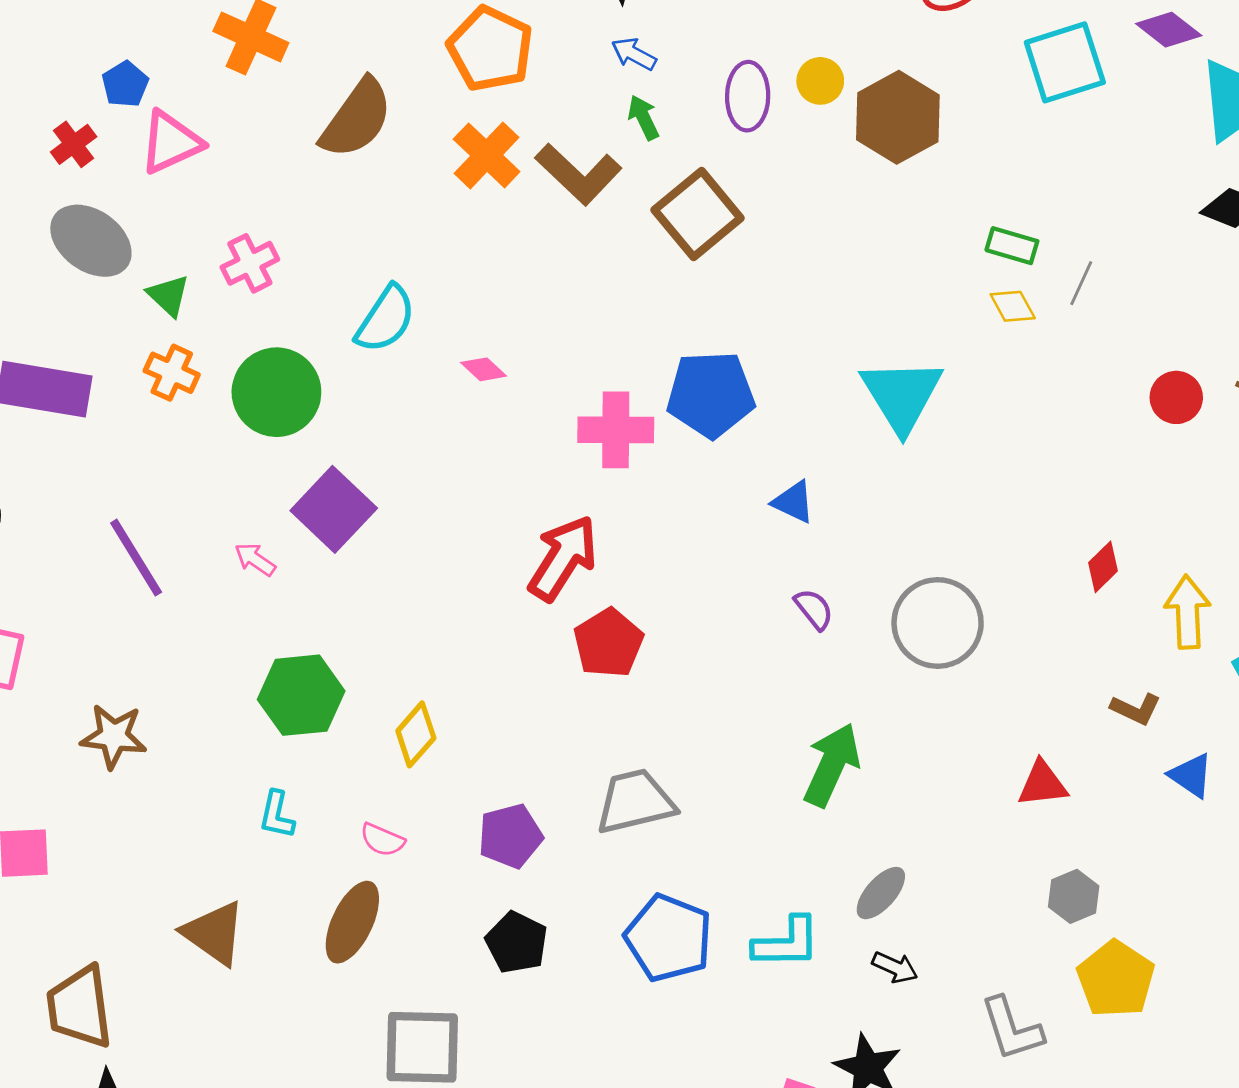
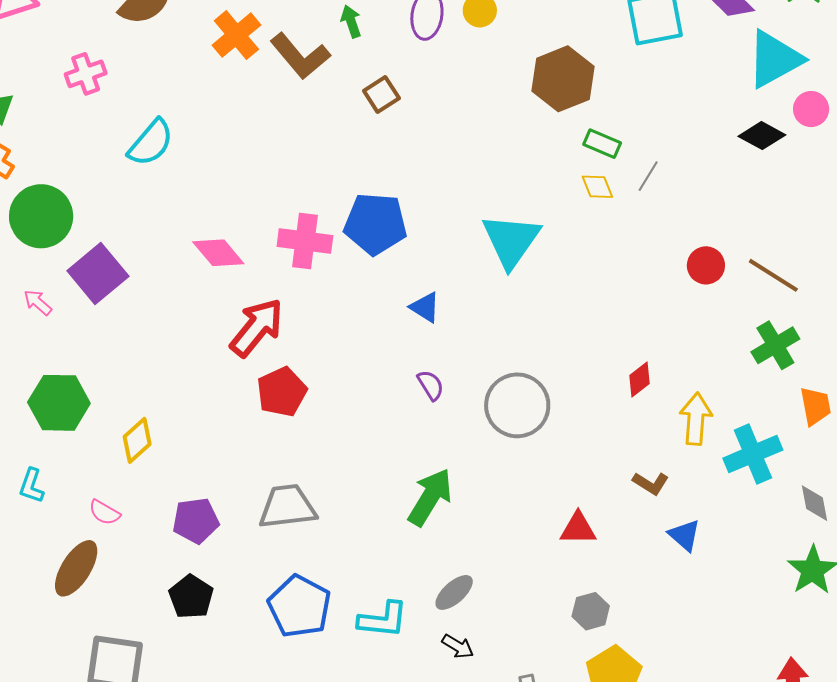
brown hexagon: (898, 117) -> (563, 79), moved
brown square: (698, 214) -> (381, 95), size x0.6
pink cross: (250, 263) -> (86, 74), moved
pink diamond: (484, 369) -> (218, 253), moved, size x1.6
green circle: (276, 392) -> (41, 216), moved

